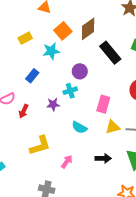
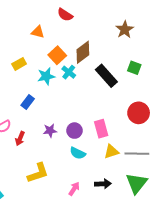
purple circle: (80, 71) -> (74, 131), moved
cyan cross: (70, 91) -> (69, 72), moved, turned -32
pink rectangle: (103, 104) -> (101, 129), turned -30
pink arrow: (67, 162) -> (74, 189), moved

